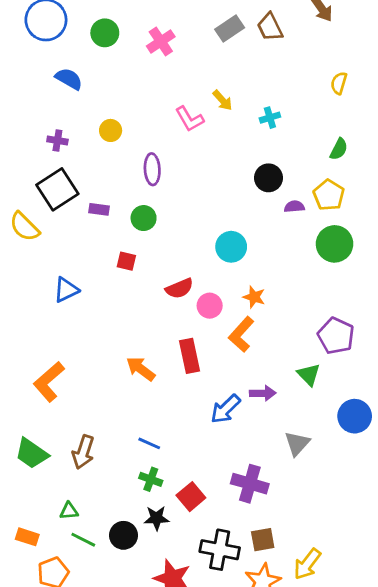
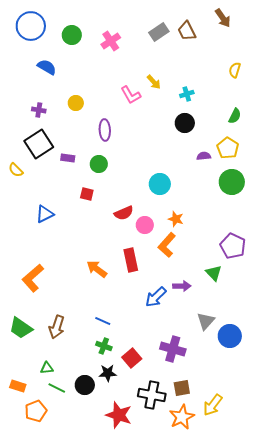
black circle: (268, 178) -> (185, 123), moved
yellow semicircle: (24, 227) -> (16, 170), size x0.7
blue circle: (355, 416) -> (230, 336), moved

